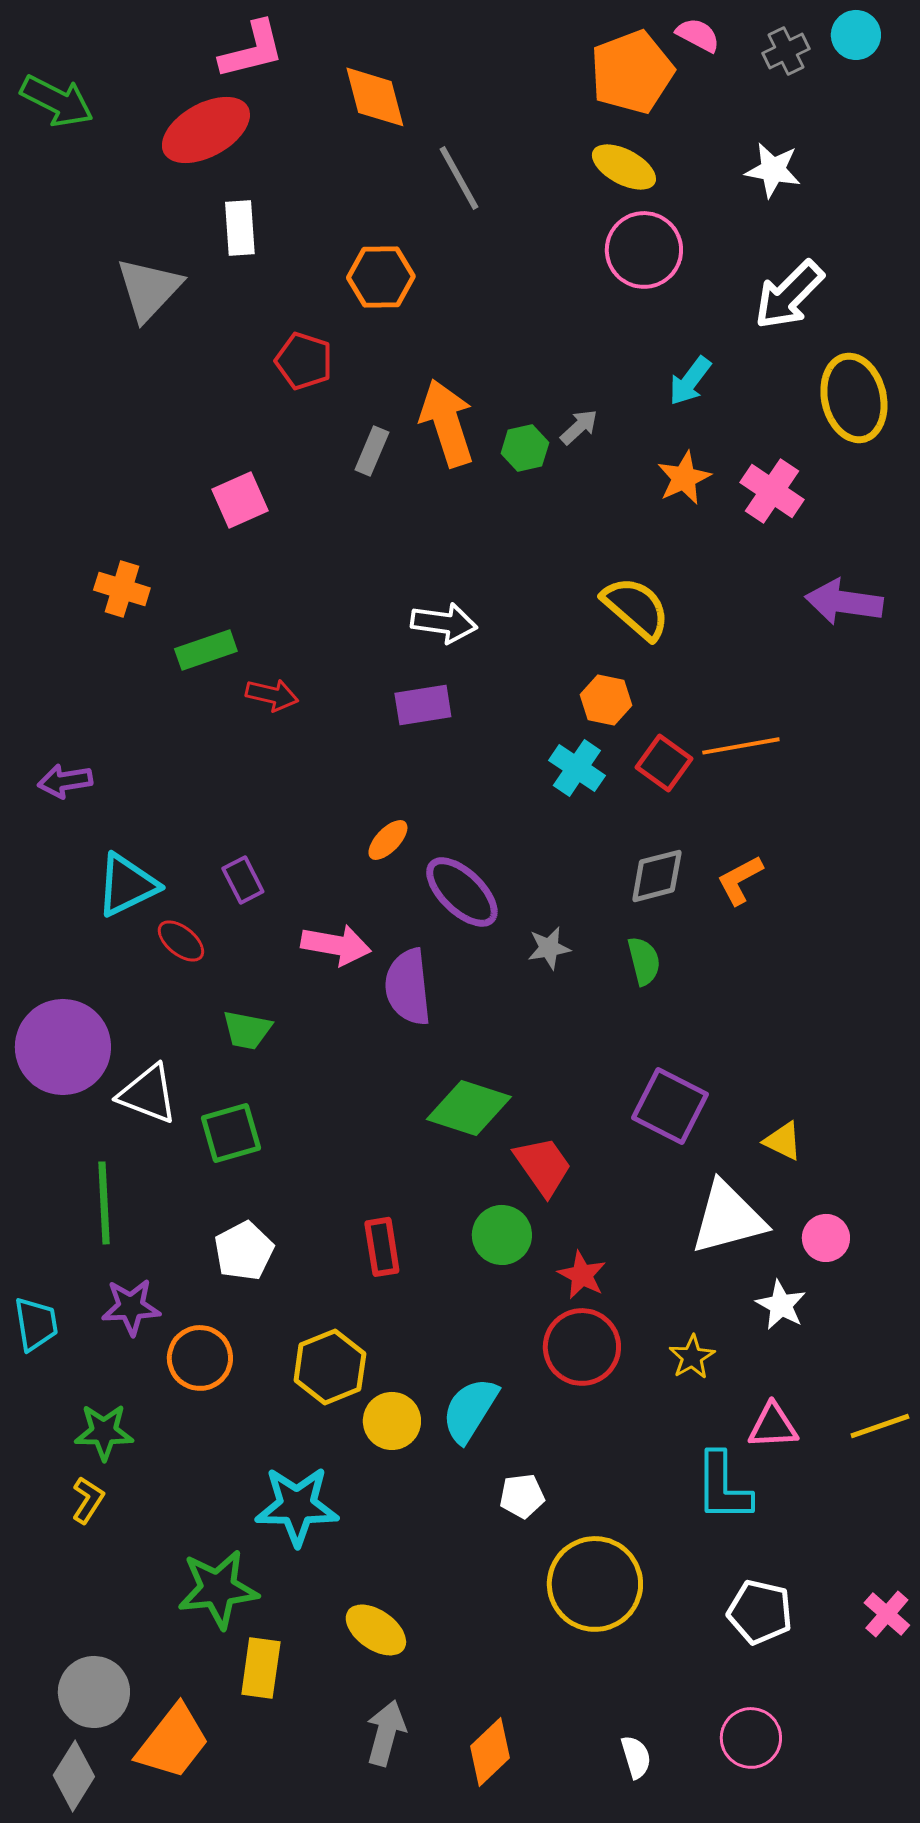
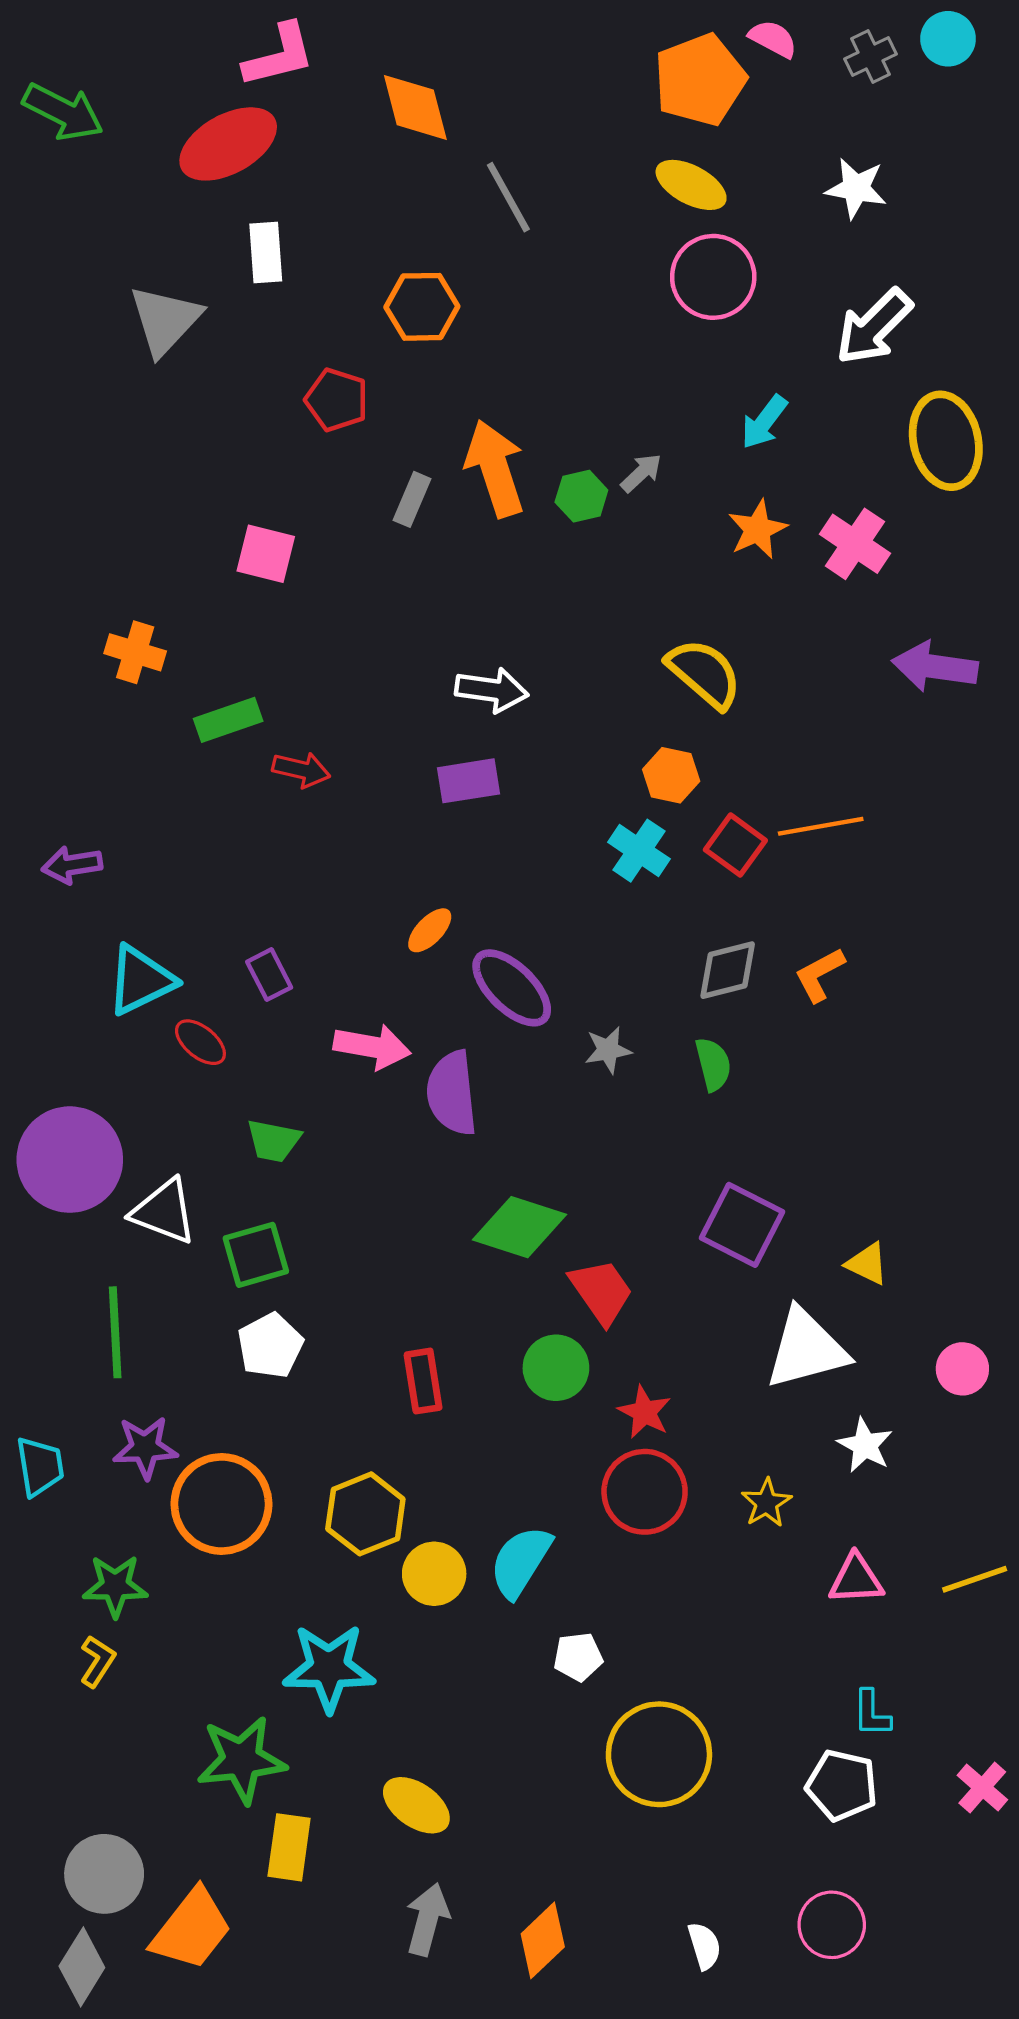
pink square: (240, 500) -> (266, 554), turned 38
pink circle: (826, 1238) -> (962, 1369), moved
white pentagon: (244, 1251) -> (270, 1346), moved
orange circle: (200, 1358) -> (221, 1504), size x1.4
cyan L-shape: (723, 1487) -> (872, 1713), moved, size x0.6

